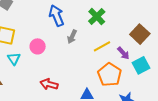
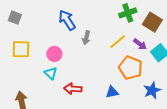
green cross: (97, 17) -> (128, 13), moved, turned 36
cyan triangle: (14, 59) -> (51, 73), moved

